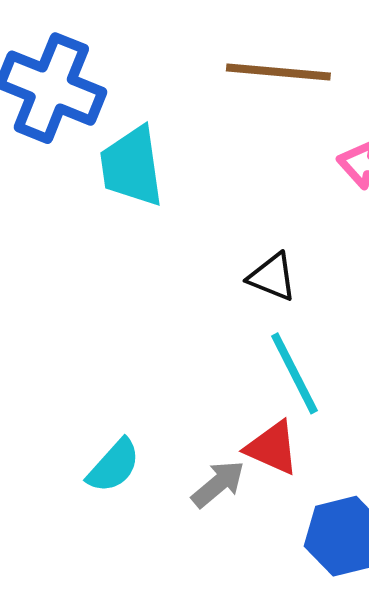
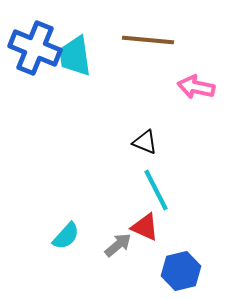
cyan trapezoid: (132, 166) -> (75, 56), moved

